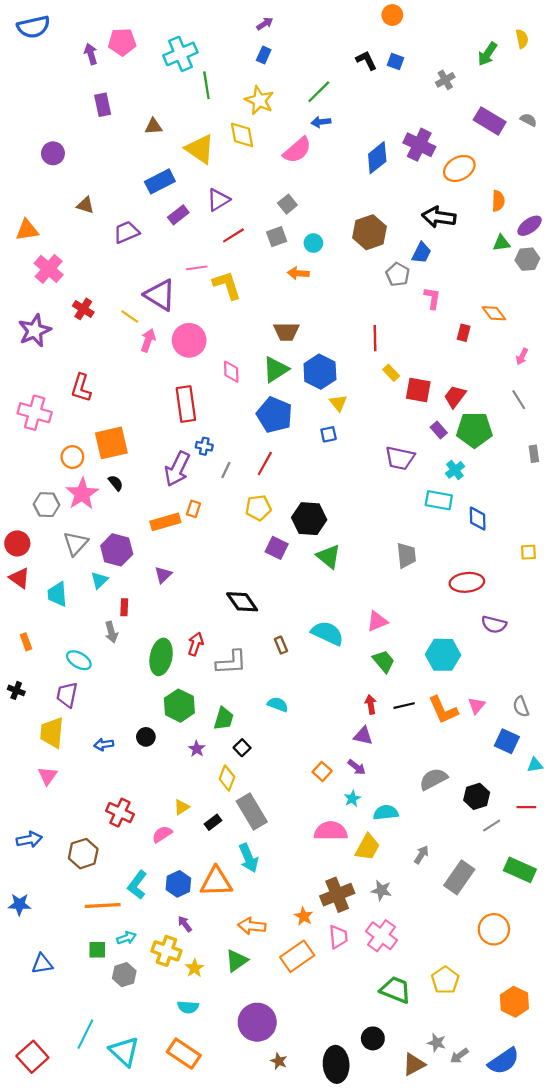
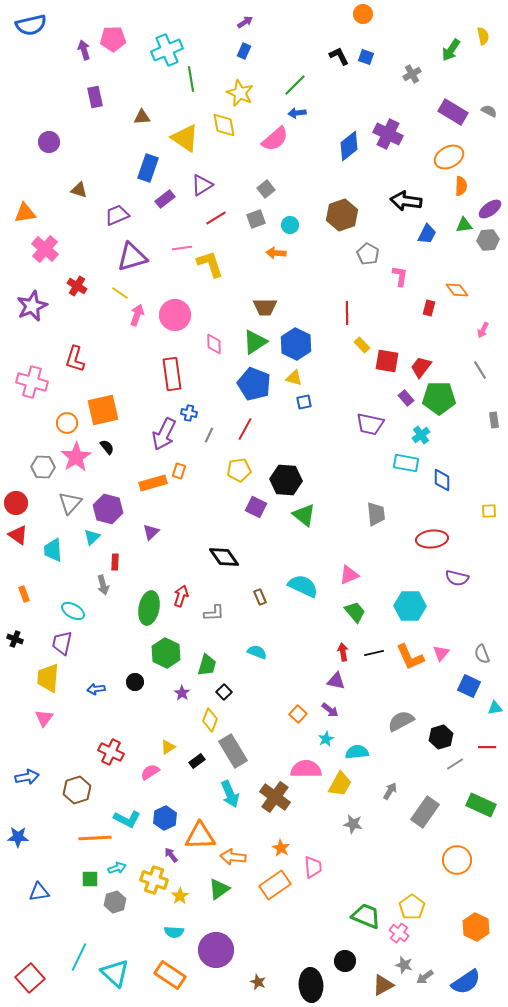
orange ellipse: (459, 168) -> (449, 157), moved
blue rectangle: (160, 181) -> (148, 168), turned -44
blue trapezoid: (421, 253) -> (427, 234), moved
purple triangle: (160, 295) -> (132, 257), moved, turned -48
yellow triangle: (338, 403) -> (294, 378), moved, turned -36
gray L-shape: (231, 662) -> (214, 613), size x0.7
orange triangle: (216, 882) -> (200, 836), moved
cyan L-shape: (137, 885) -> (127, 819), turned -100
brown cross: (337, 895) -> (275, 797), moved, turned -32
pink cross: (381, 936) -> (399, 933), moved, size x0.7
purple circle: (257, 1022) -> (216, 950), moved

